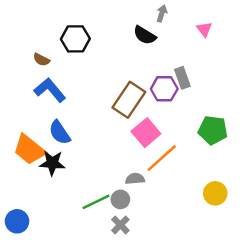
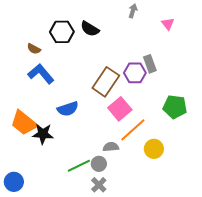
black semicircle: (145, 35) -> (90, 29), moved
blue semicircle: (60, 133) -> (68, 109), moved, turned -75
yellow circle: (215, 193) -> (154, 149), moved

